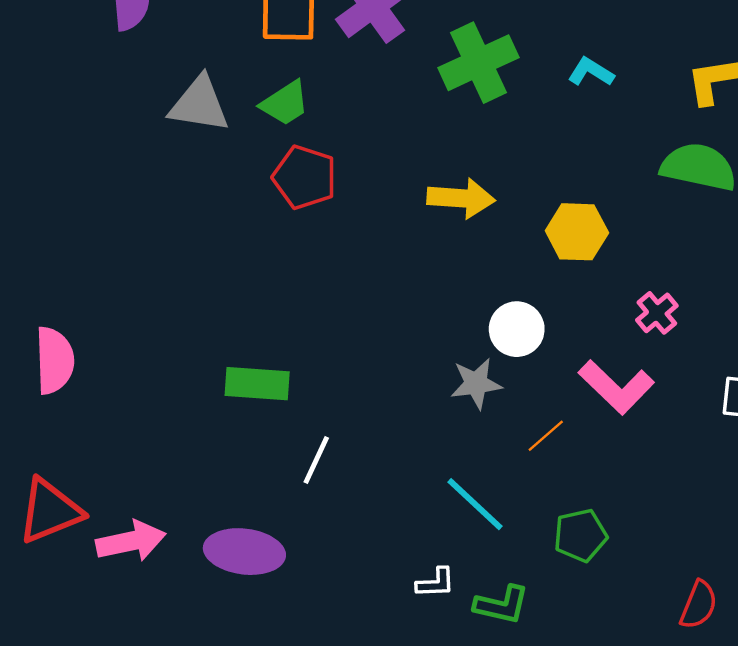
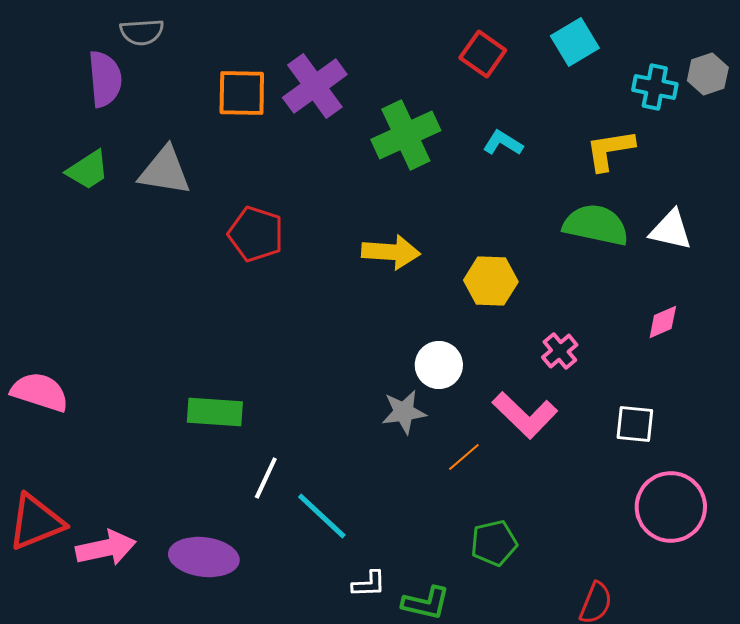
green trapezoid: (285, 103) -> (88, 170), moved
pink semicircle: (54, 360) -> (40, 392), turned -70
cyan line: (475, 504) -> (322, 516), moved

